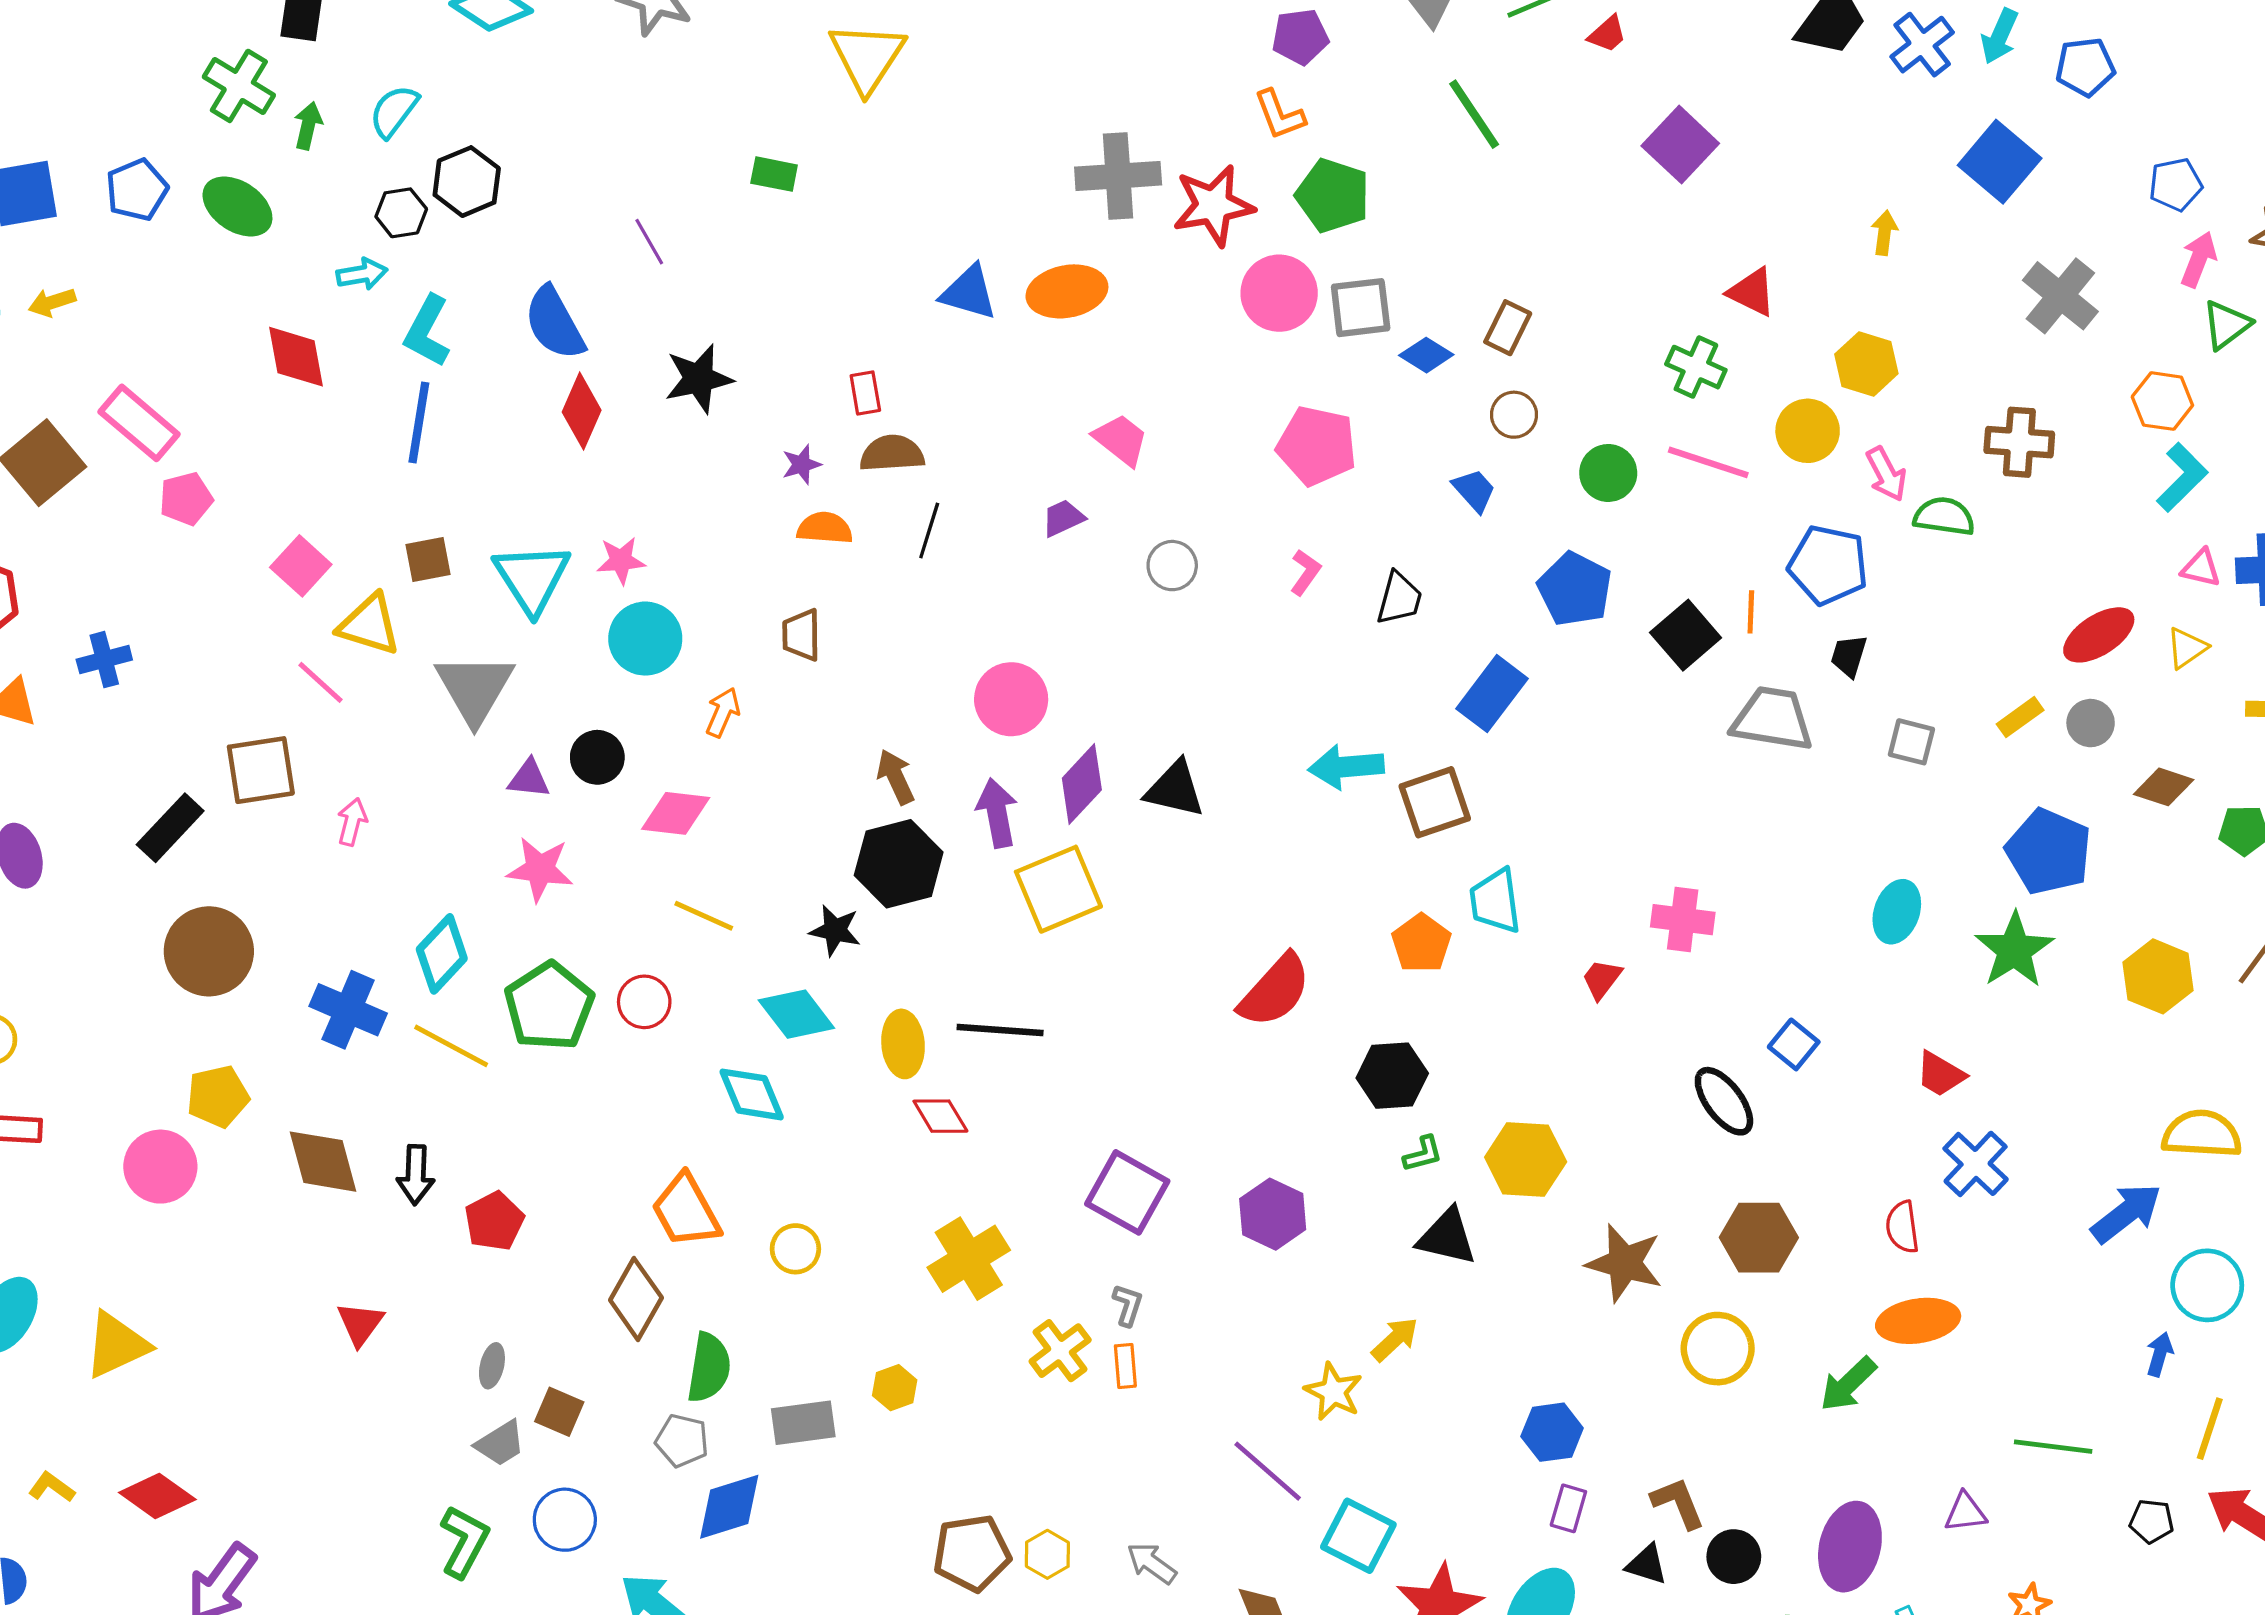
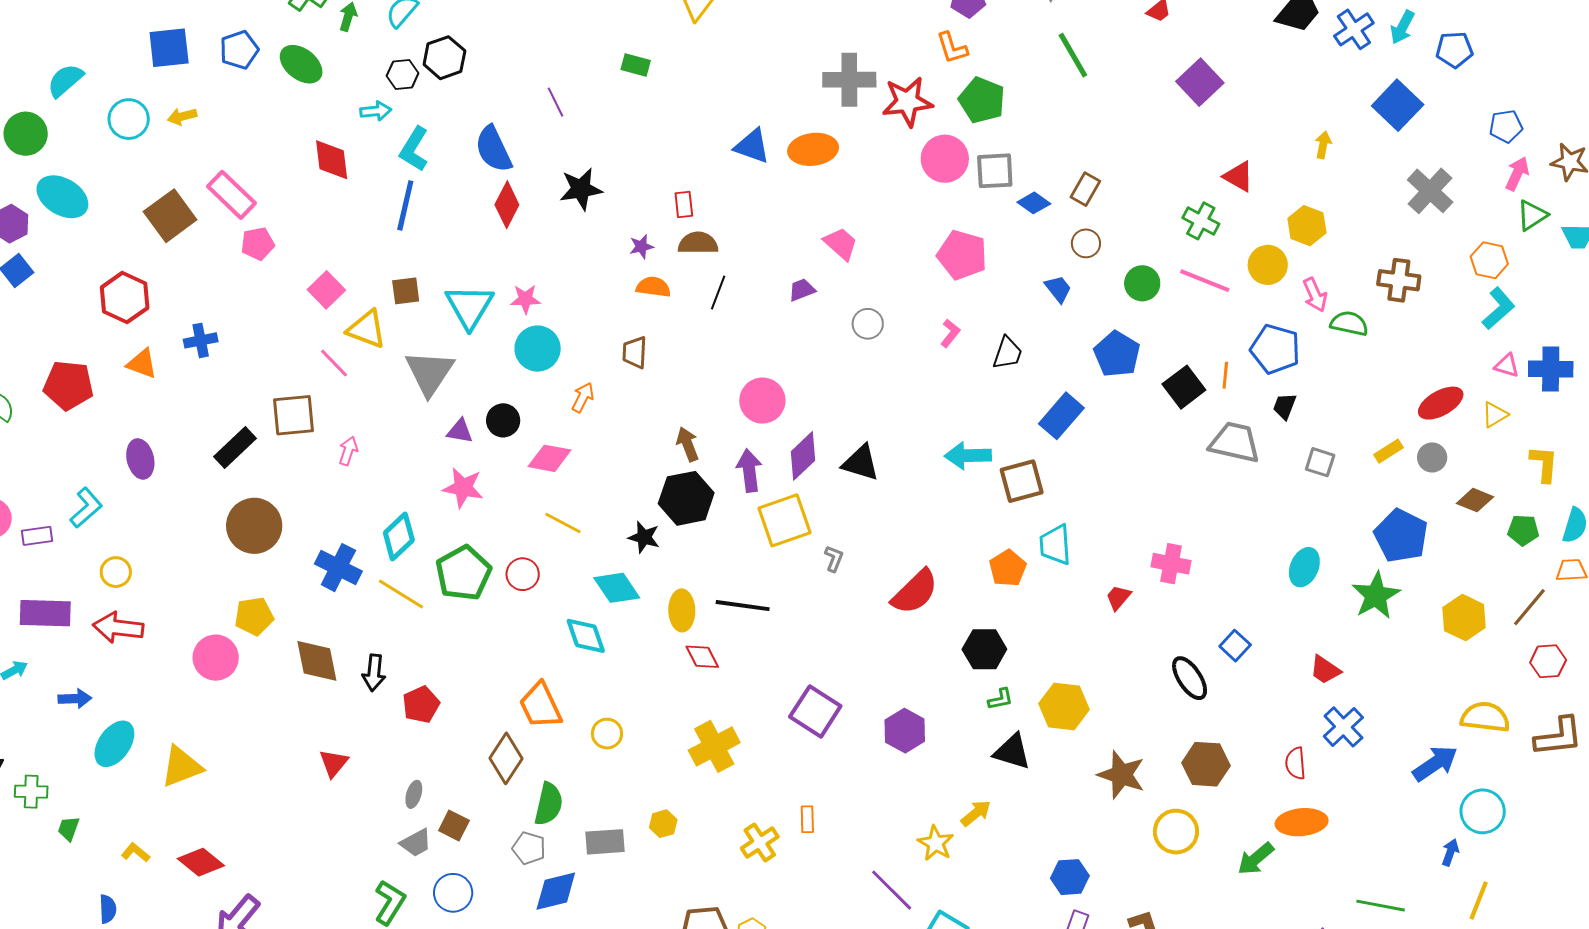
gray L-shape: (1128, 1305) -> (834, 559), moved
yellow cross: (1060, 1351) -> (760, 843), moved

